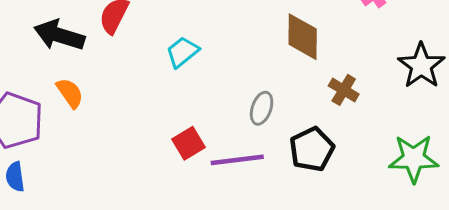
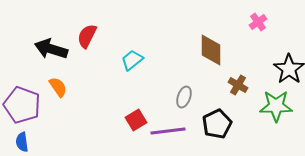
green star: (414, 158) -> (276, 106), moved

